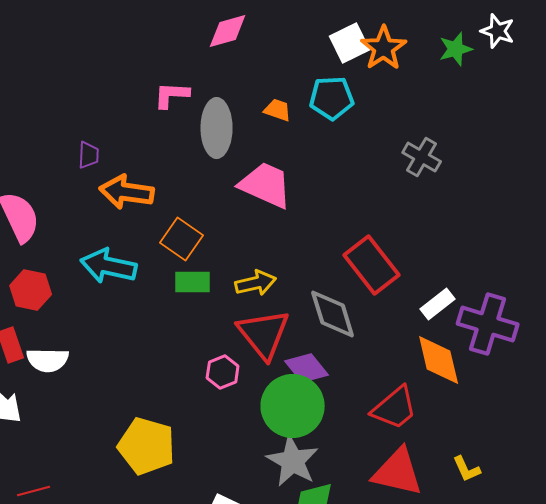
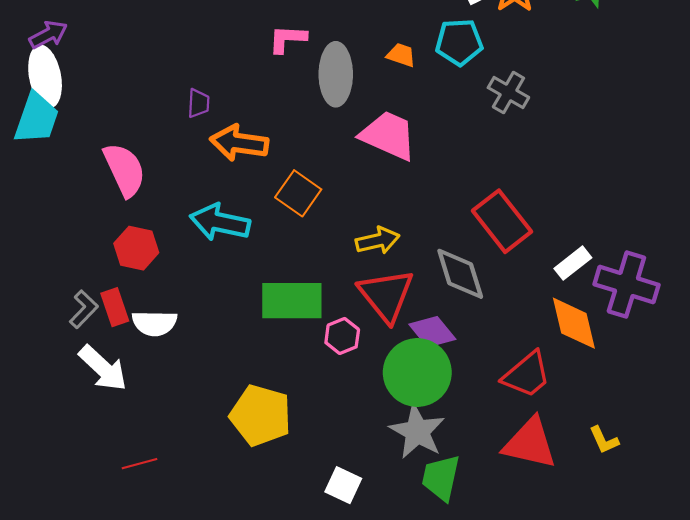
gray cross: (422, 157) -> (508, 93), moved
green rectangle: (193, 282) -> (292, 301), moved, size x1.6

